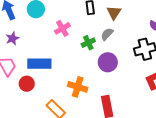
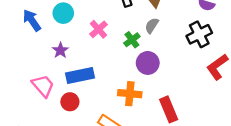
purple star: (12, 38) -> (60, 50), moved
purple circle: (108, 62) -> (148, 63), moved

